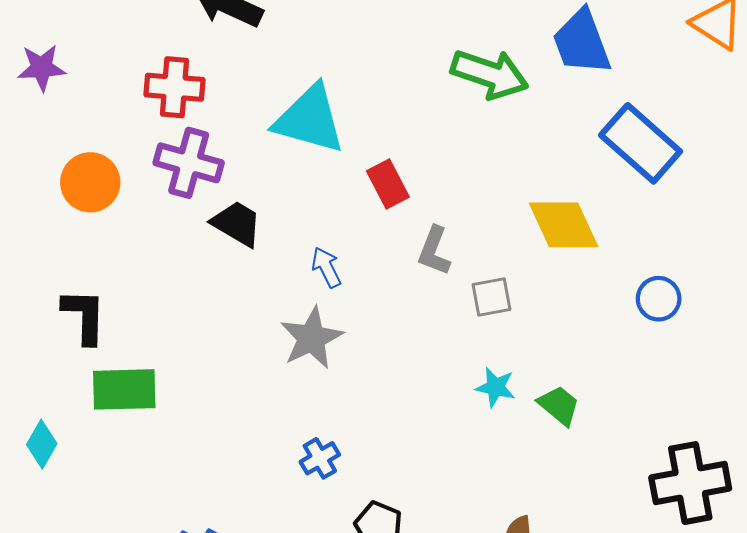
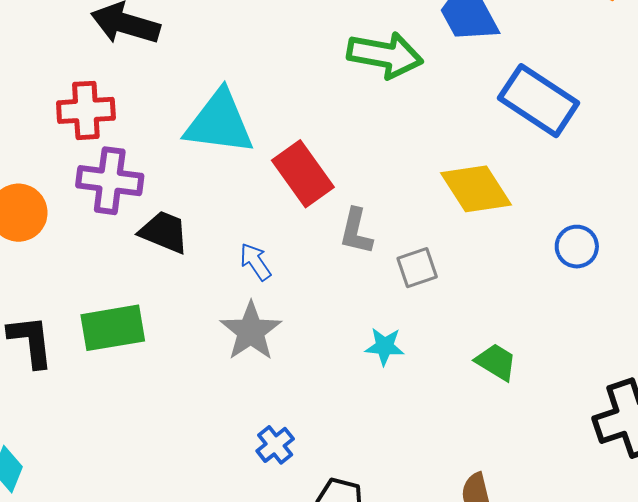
red rectangle: (388, 184) -> (303, 174), size x1.4
cyan star: (495, 387) -> (385, 346), moved
green rectangle: (124, 389) -> (113, 328), moved

